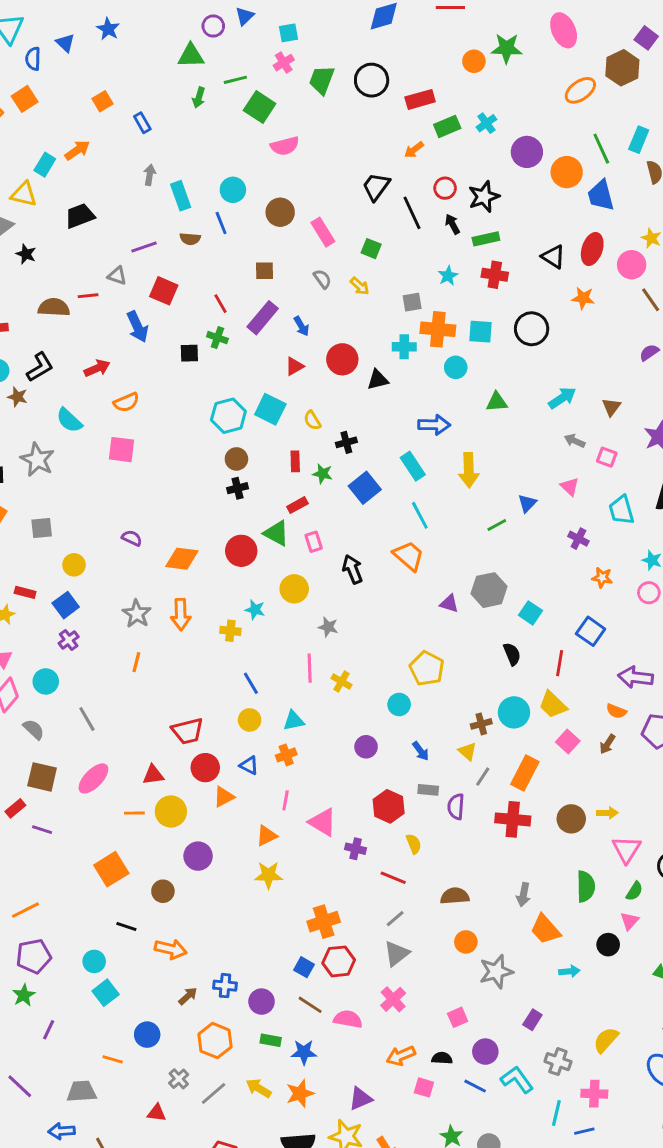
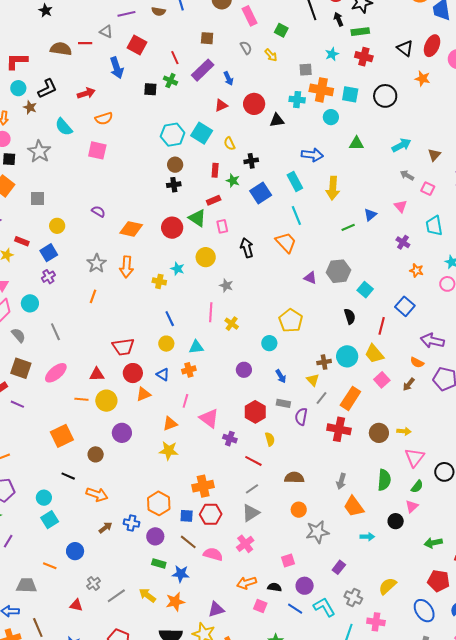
blue square: (304, 967) -> (187, 516), turned -32
orange hexagon: (215, 1041) -> (159, 503), moved

